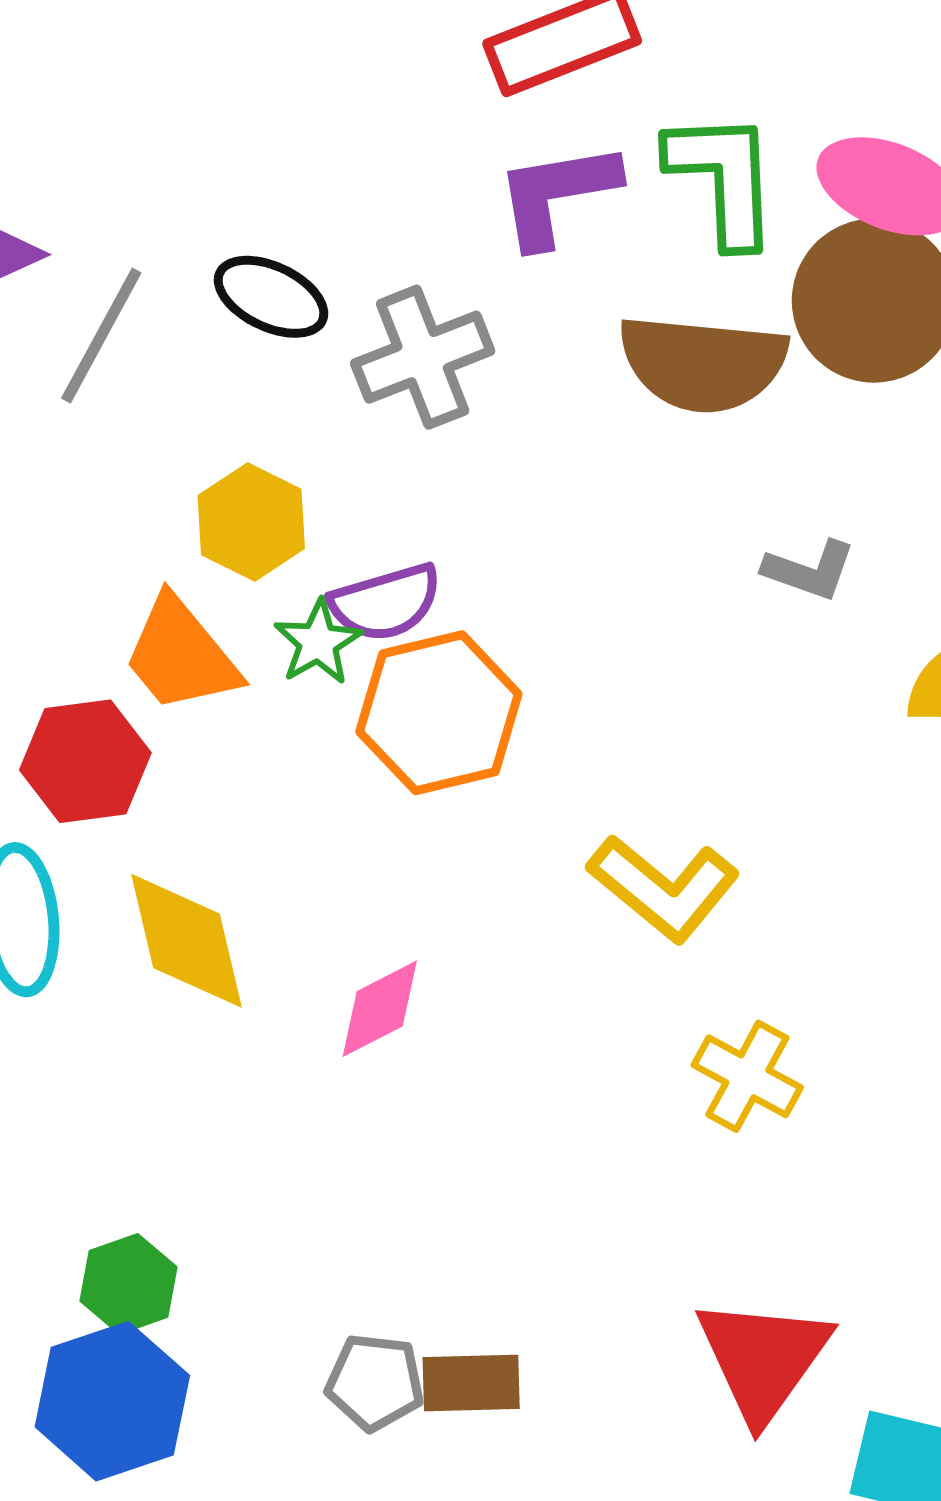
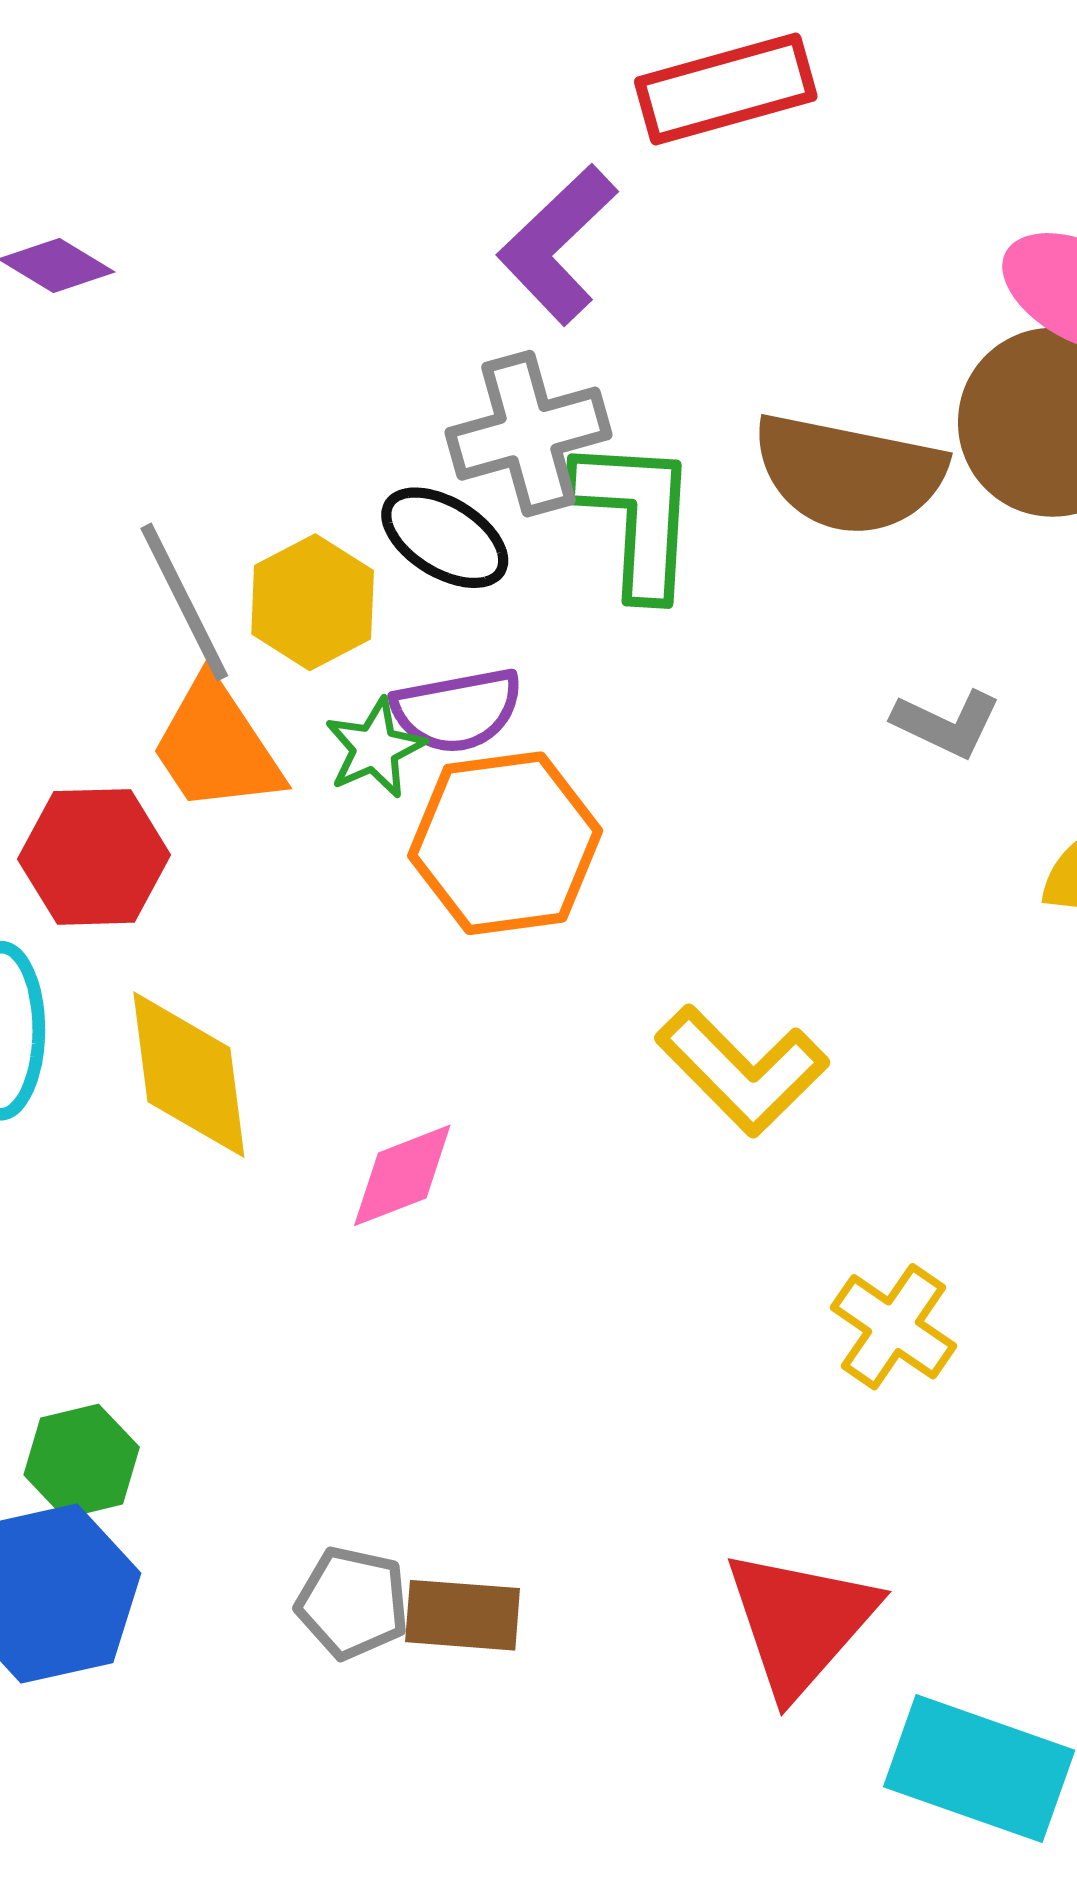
green L-shape: (723, 178) -> (636, 517), moved
purple L-shape: (557, 194) -> (558, 245), moved, turned -40
black ellipse: (271, 297) -> (445, 538), moved
gray line: (101, 336) -> (184, 602), moved, turned -61
yellow cross: (747, 1076) -> (893, 1327), moved

